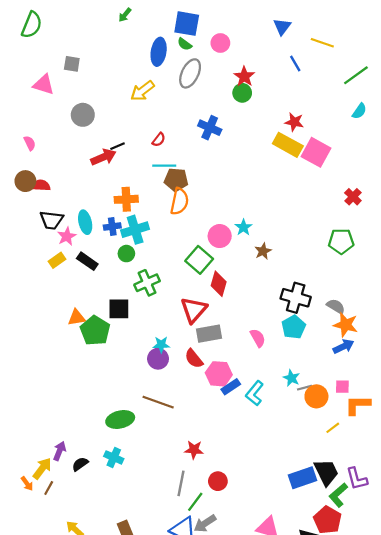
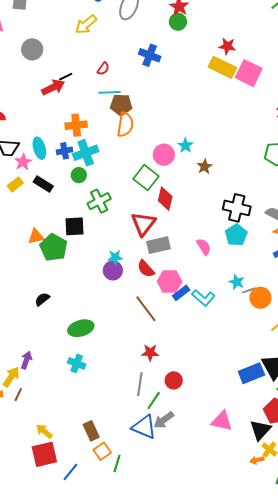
cyan L-shape: (255, 393) -> (203, 298), turned -85
brown line: (158, 402) -> (146, 309), moved, turned 36
black semicircle: (80, 464) -> (42, 299), moved

